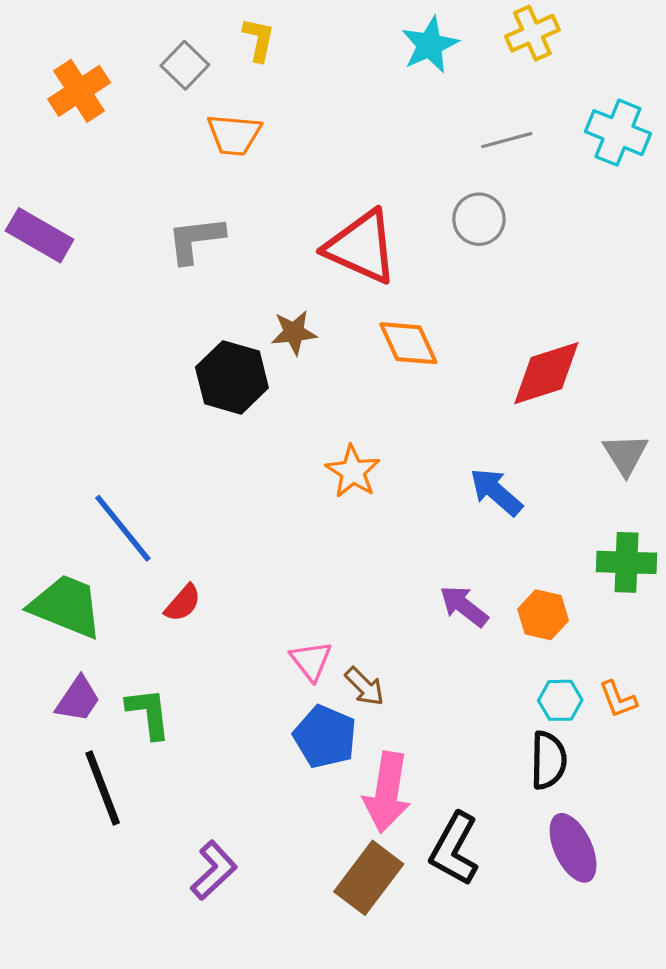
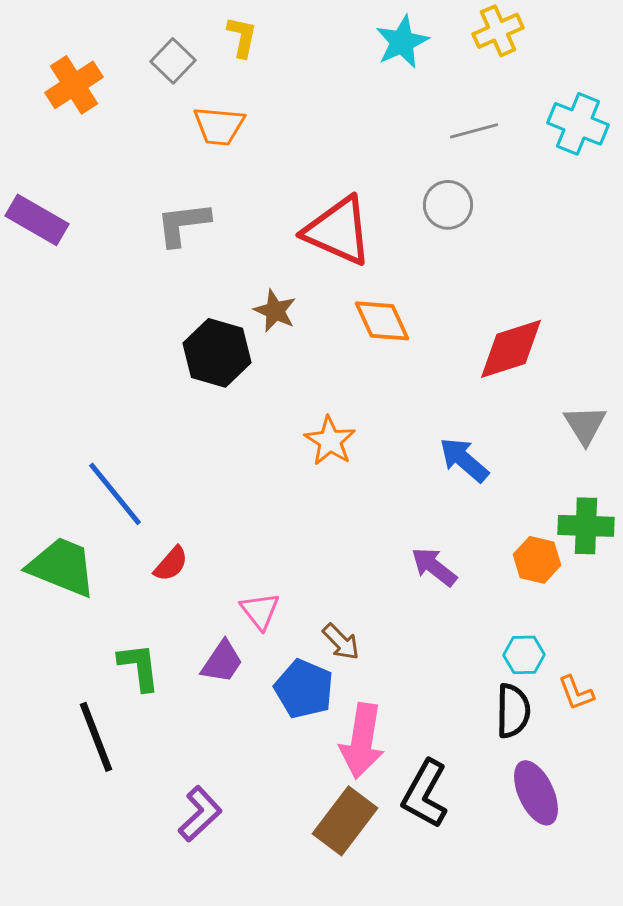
brown star: (294, 333) -> (275, 311), turned 30
orange hexagon: (543, 615) -> (537, 560), moved
pink triangle: (311, 661) -> (260, 611), moved
purple trapezoid: (78, 699) -> (222, 662), moved
orange L-shape: (618, 699) -> (576, 693), moved

